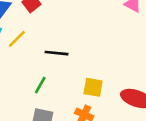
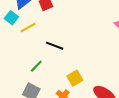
yellow square: (93, 87) -> (75, 78), turned 35

